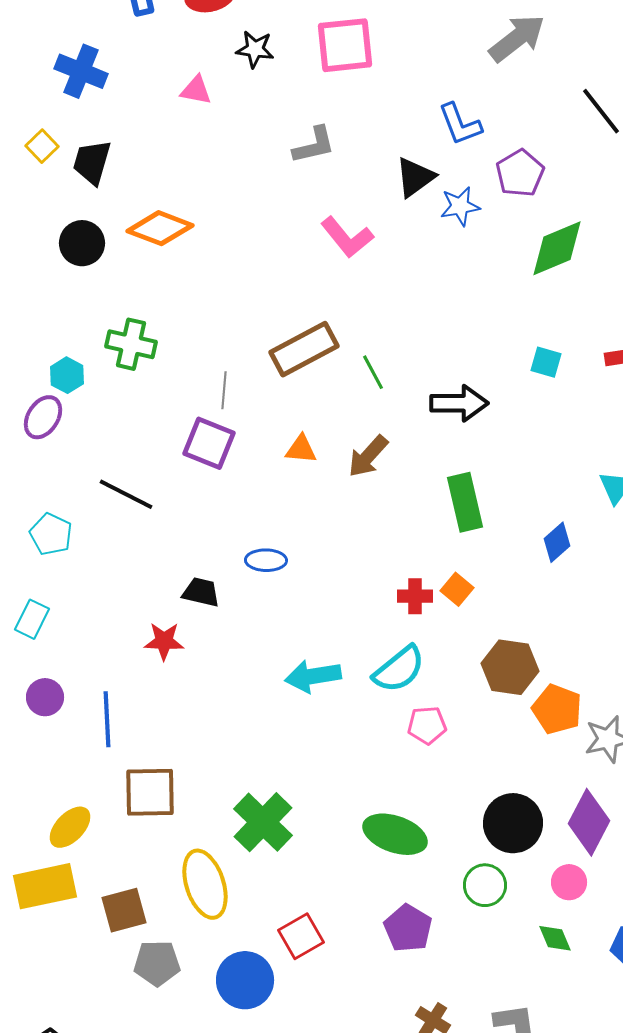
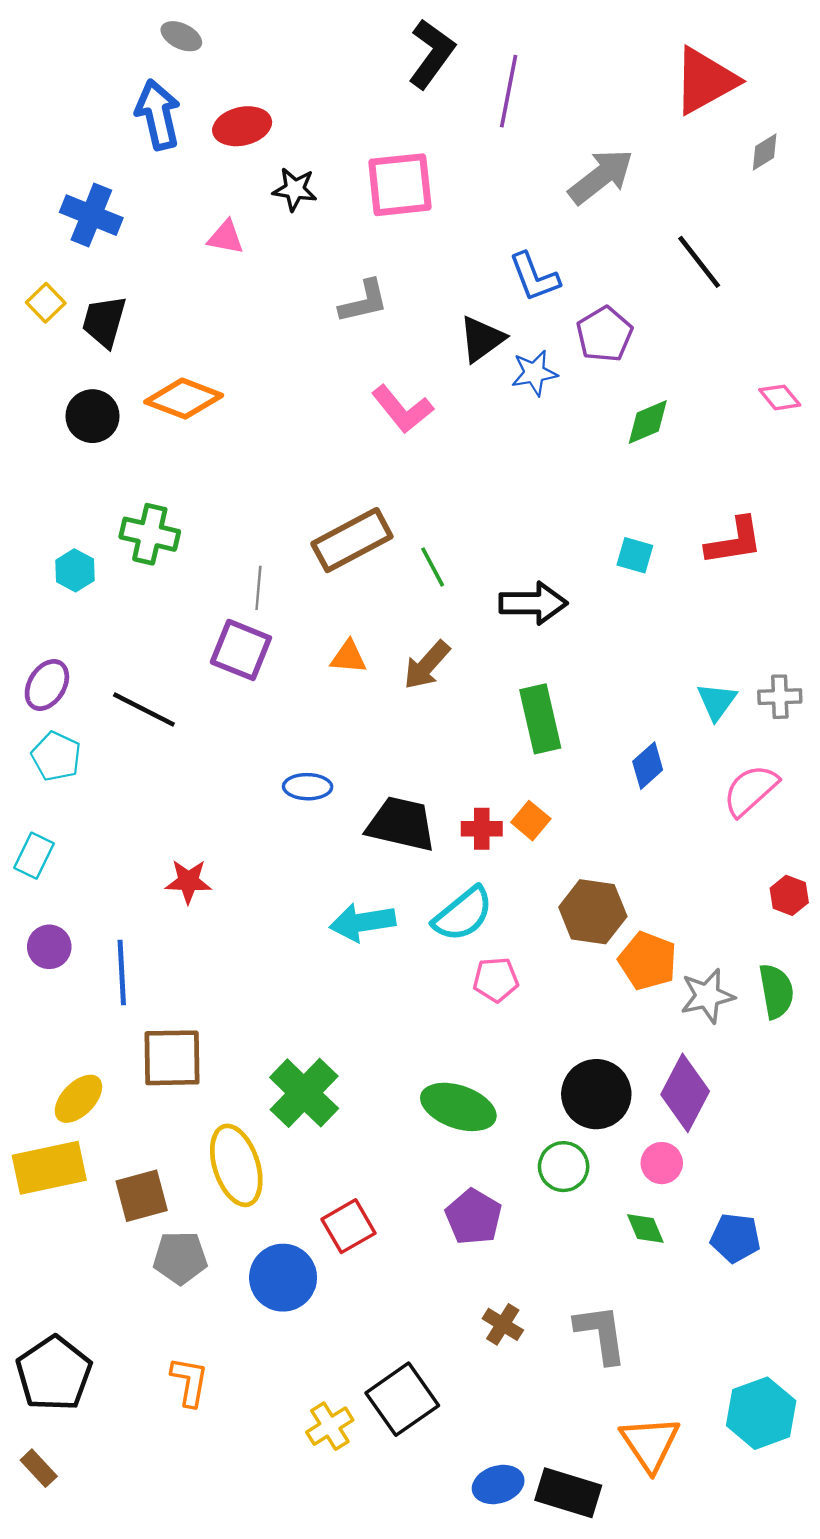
green diamond: (557, 248) -> (648, 422), size x0.7
purple ellipse: (43, 417) -> (47, 685), moved
black trapezoid: (201, 592) -> (401, 824), moved, size x1.6

